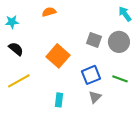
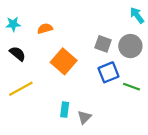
orange semicircle: (49, 12) -> (45, 28), moved
blue square: (91, 75) -> (108, 72), moved
gray triangle: (95, 97) -> (84, 117), moved

